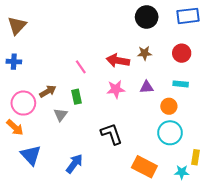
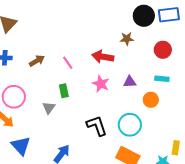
black circle: (147, 17) -> (144, 16), moved
brown star: (144, 53) -> (127, 39), moved
pink star: (116, 89) -> (101, 84), turned 30
brown arrow: (48, 91) -> (37, 61), moved
cyan circle: (170, 133) -> (130, 125), moved

